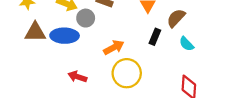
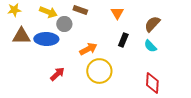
brown semicircle: (176, 18) -> (152, 24), moved
red arrow: (77, 77) -> (57, 74), turned 119

